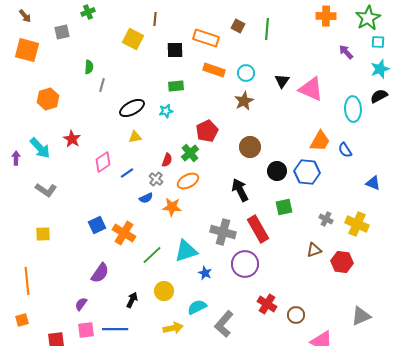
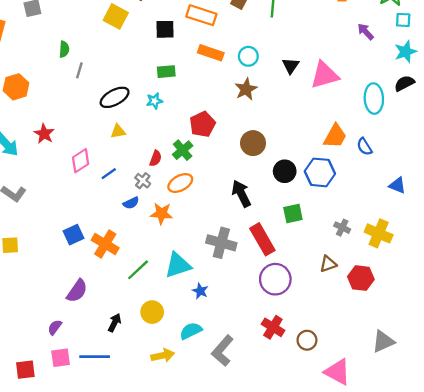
pink triangle: (311, 89) -> (325, 75), turned -40
purple circle: (245, 264) -> (275, 279), moved

